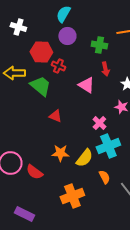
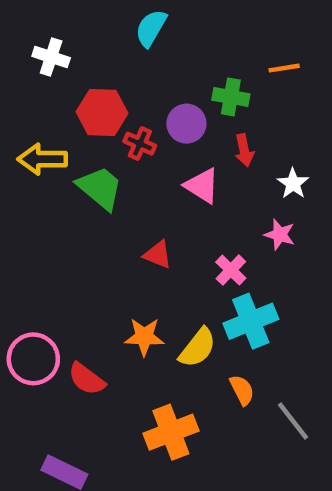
purple circle: (67, 36) -> (186, 124), moved
red triangle: (55, 116) -> (158, 255), moved

